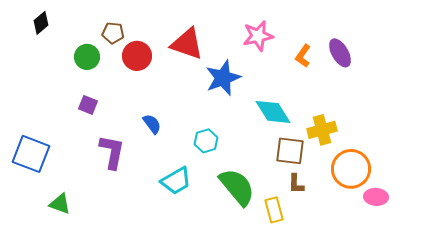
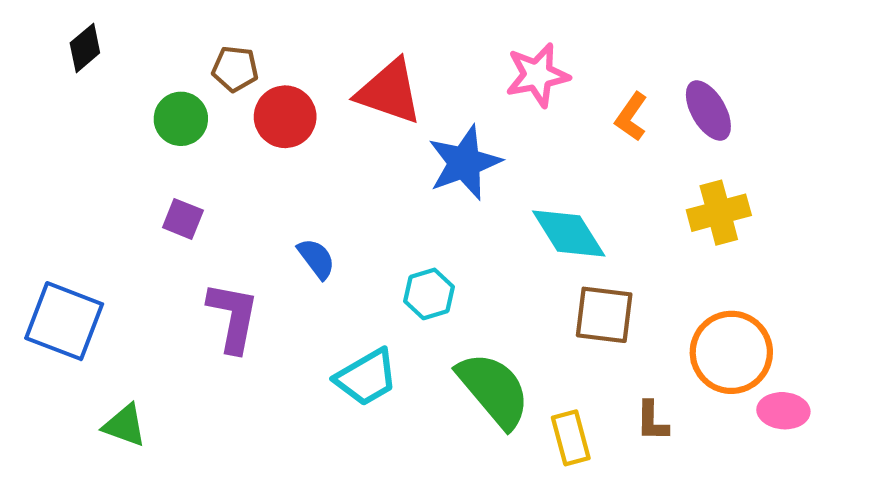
yellow cross: (322, 130) -> (719, 213), moved
brown L-shape: (296, 184) -> (652, 421), moved

